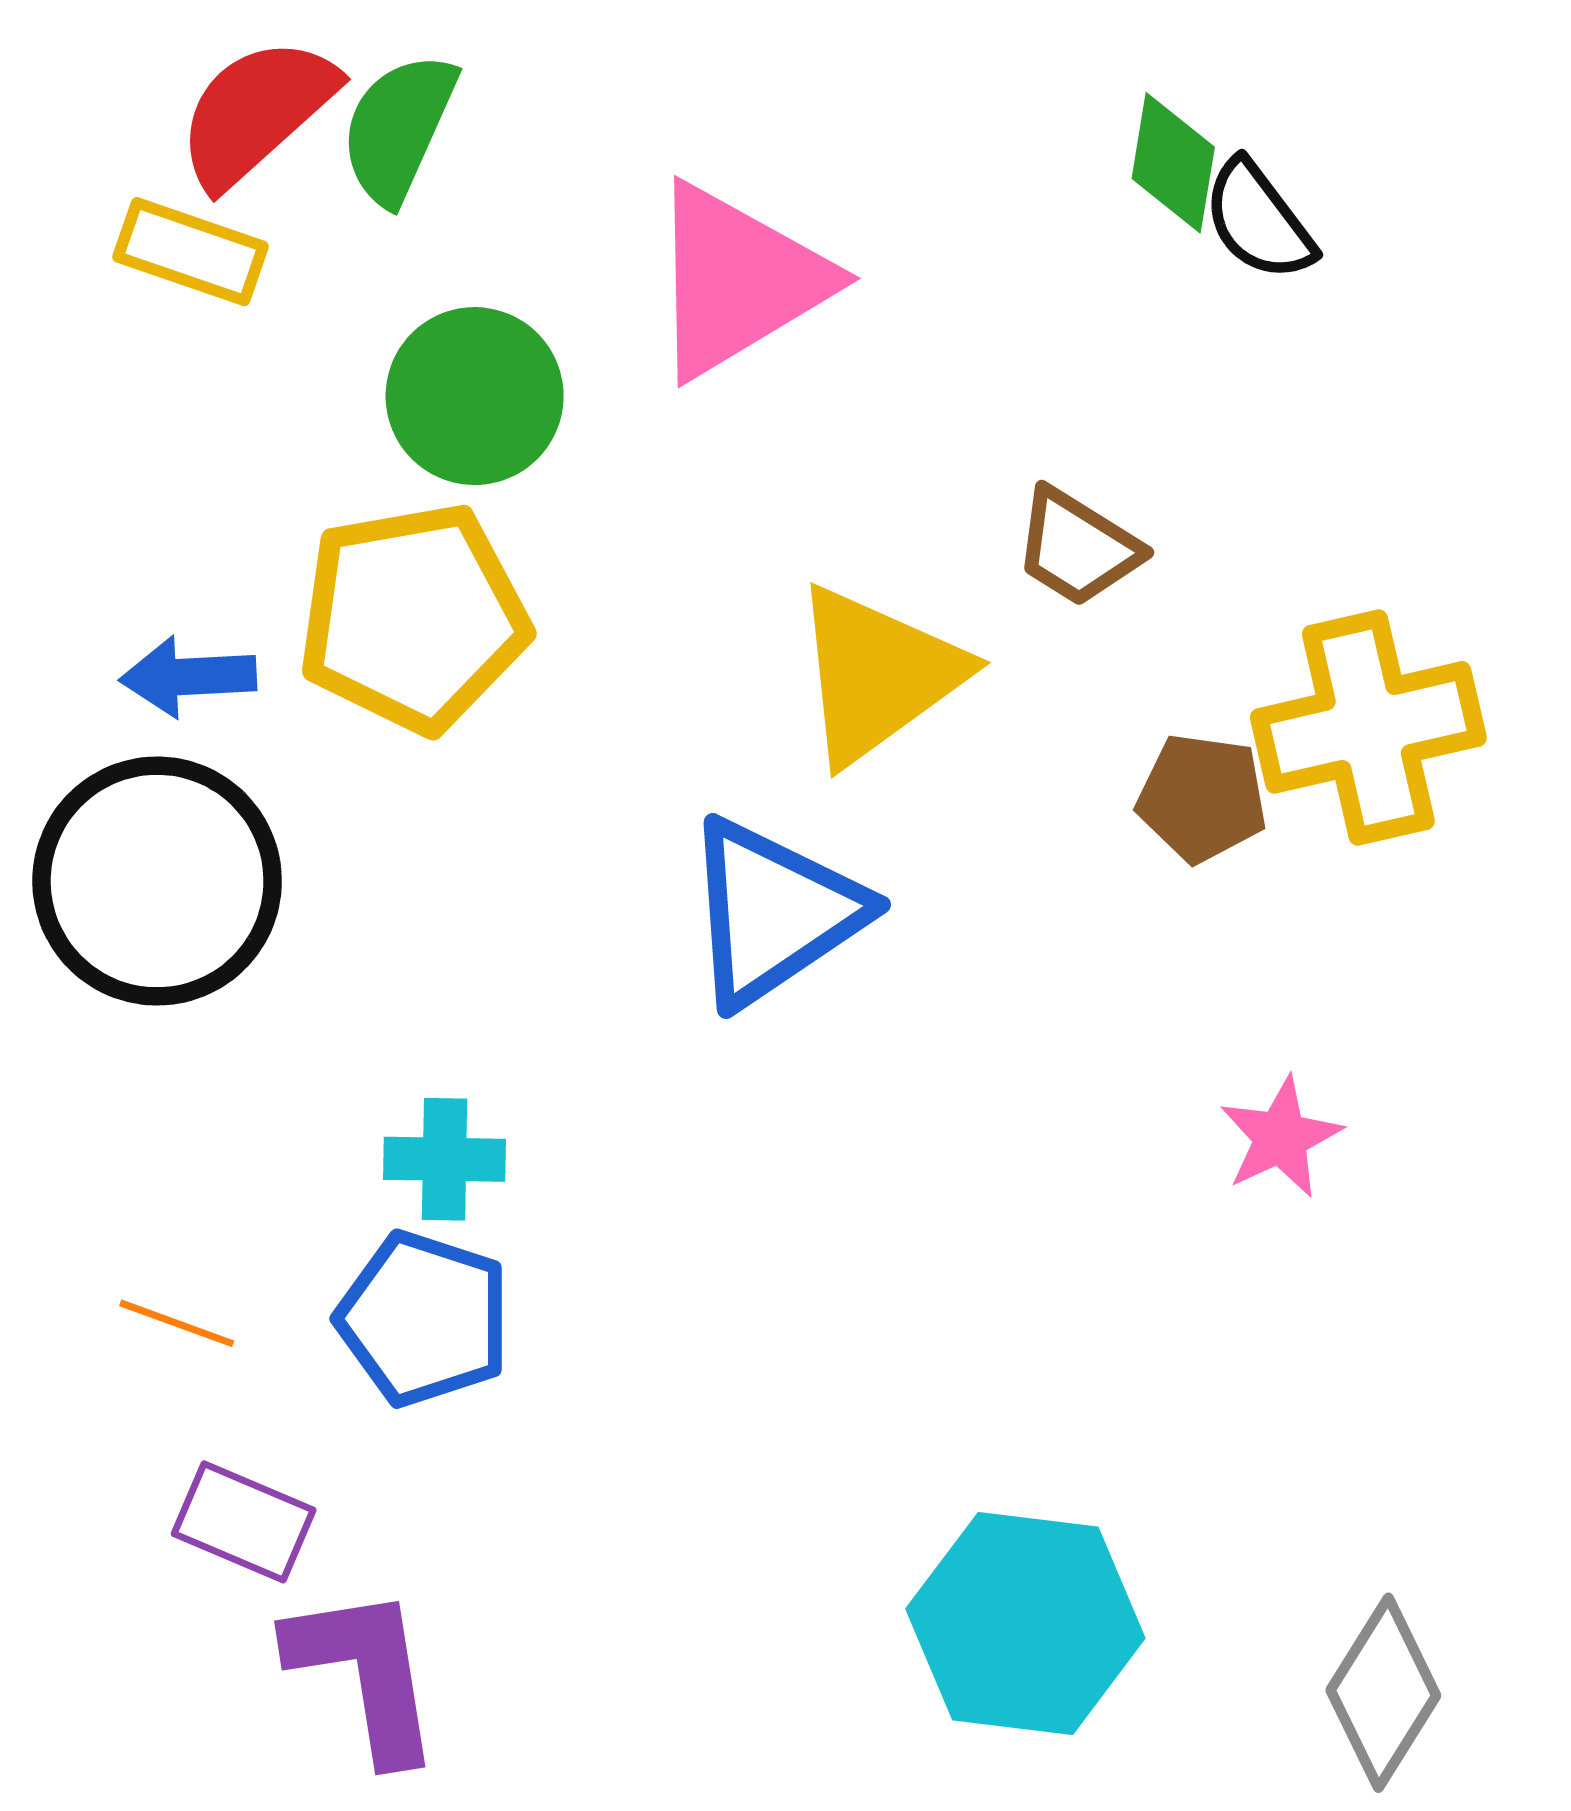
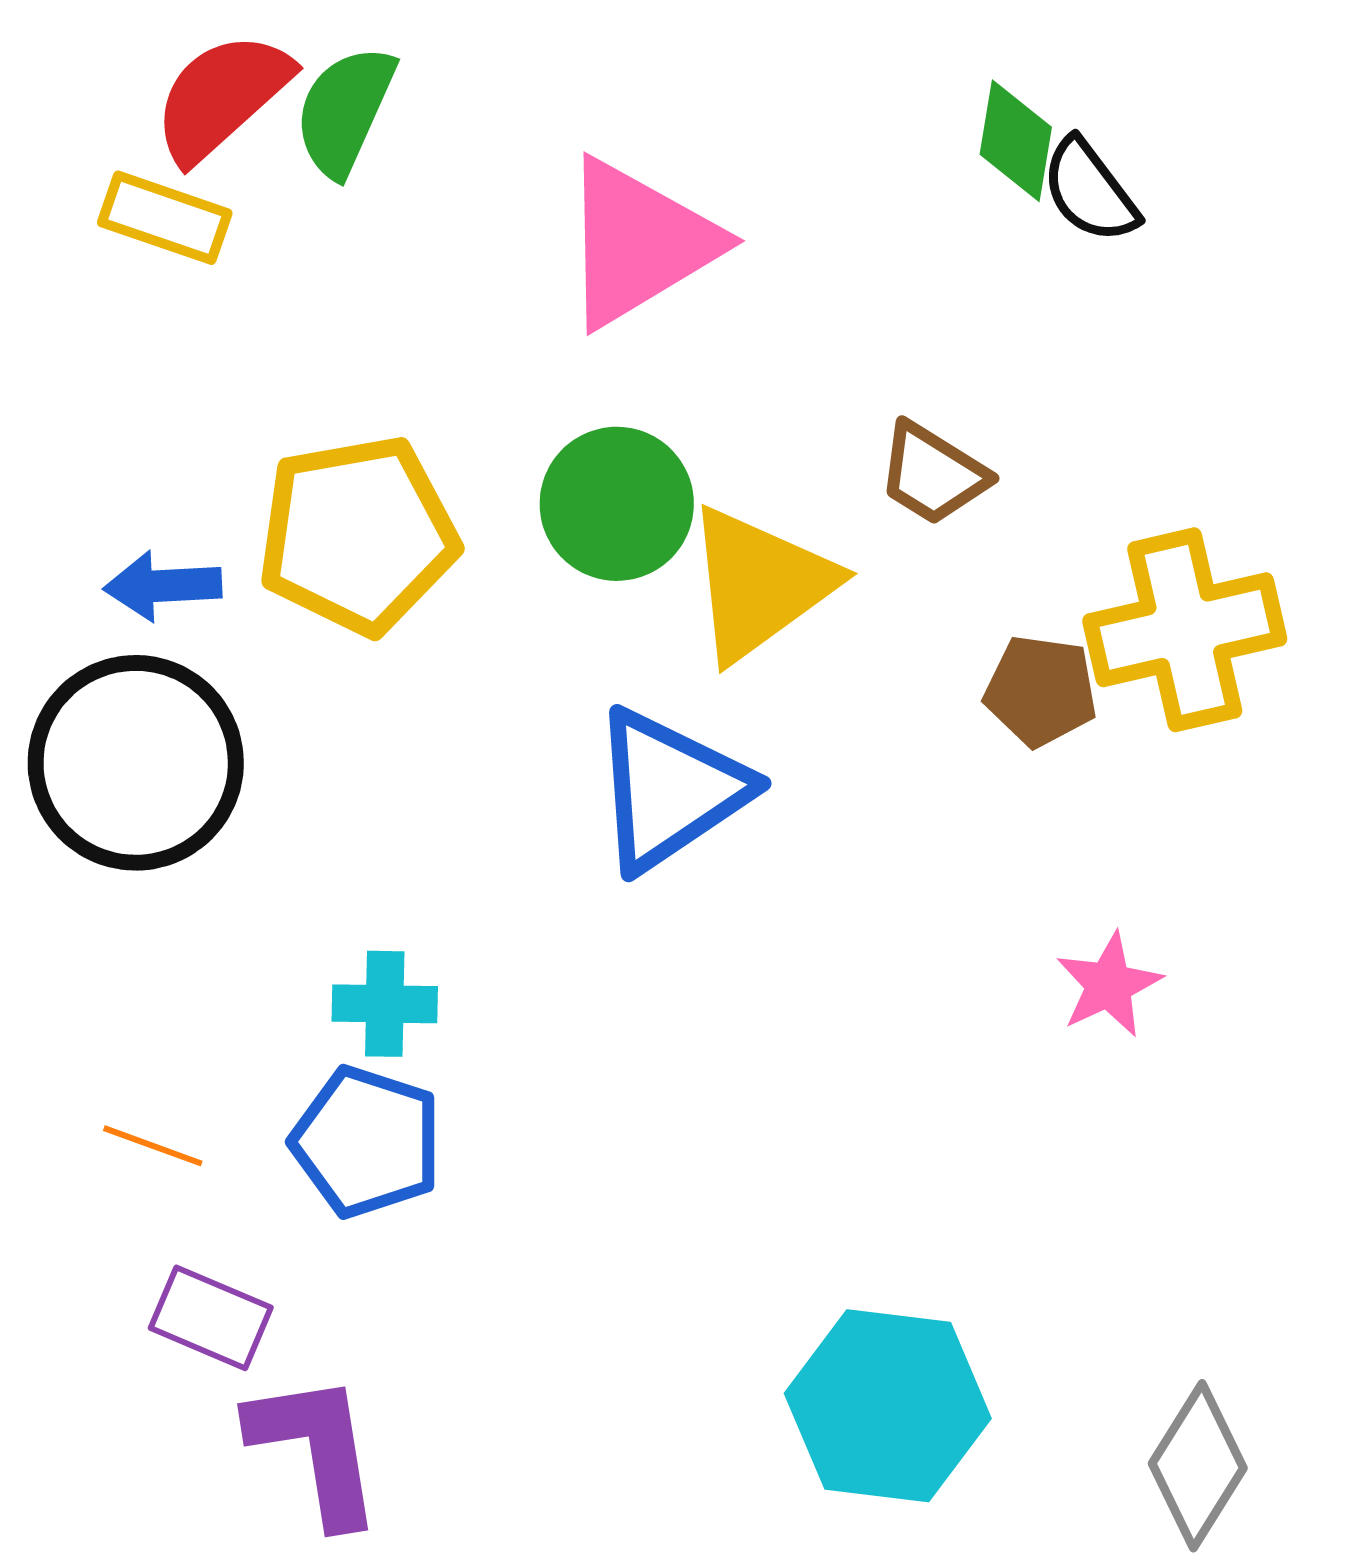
green circle: (475, 396) -> (617, 504), moved

